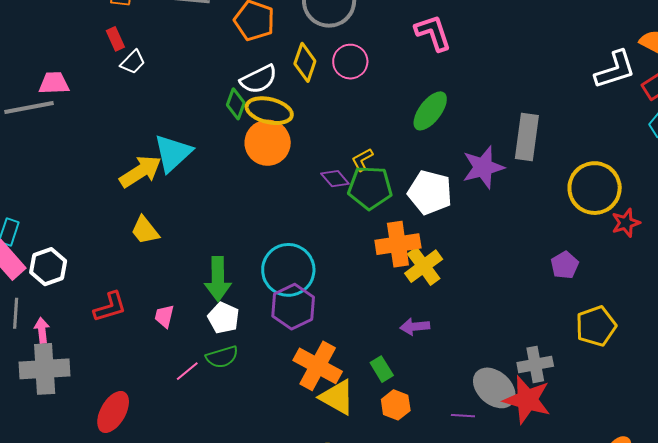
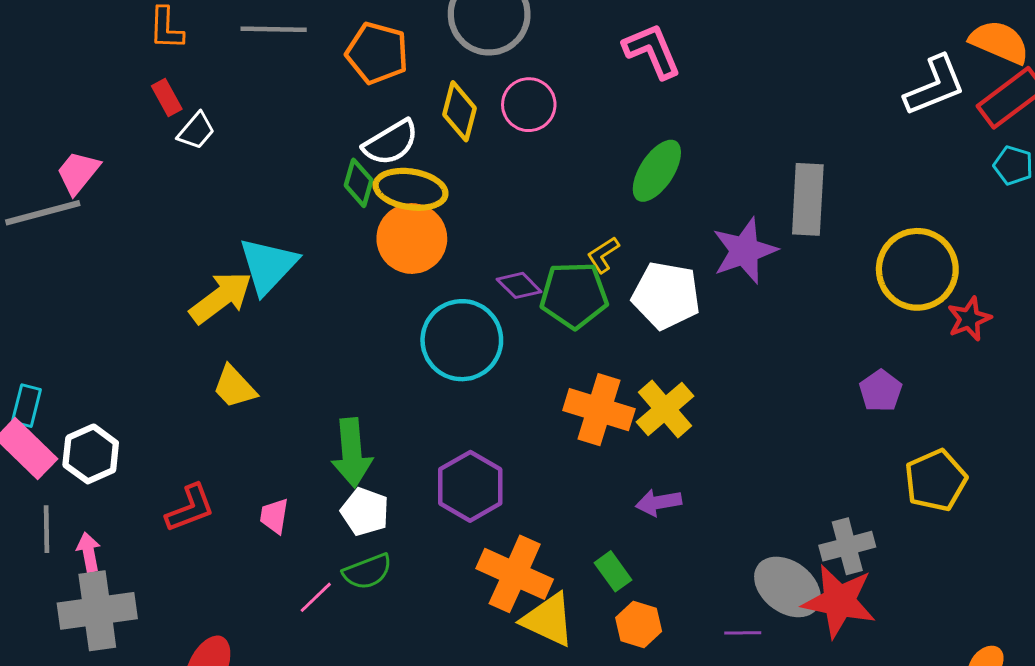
pink trapezoid: (54, 83) -> (78, 173), turned -44
yellow L-shape: (362, 160) -> (603, 255), moved
orange cross: (398, 244) -> (599, 410), moved, turned 30
cyan circle: (288, 270) -> (462, 340), moved

